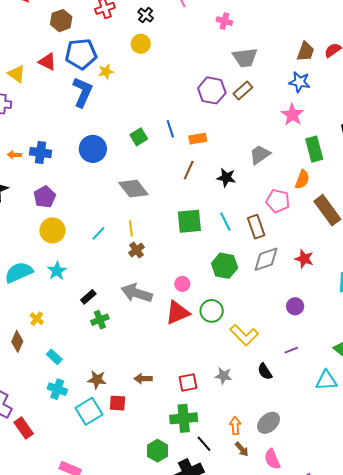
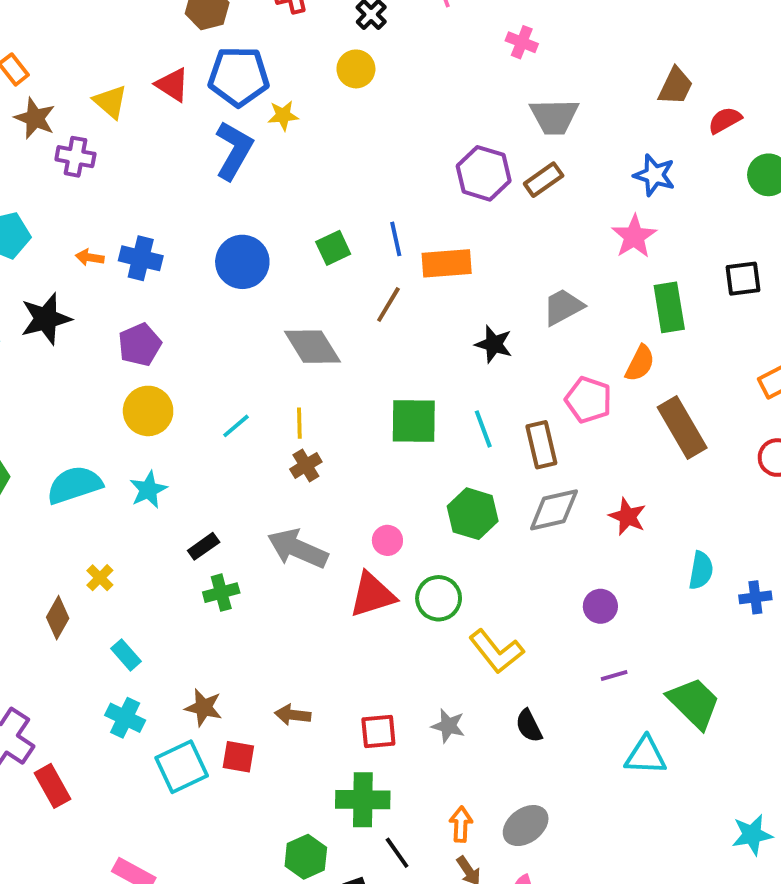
brown trapezoid: (306, 51) -> (676, 86), moved
orange rectangle: (198, 139) -> (447, 263), size x1.4
brown line: (189, 170) -> (388, 305), moved
purple line: (291, 350) -> (614, 675), moved

